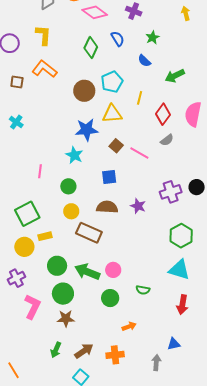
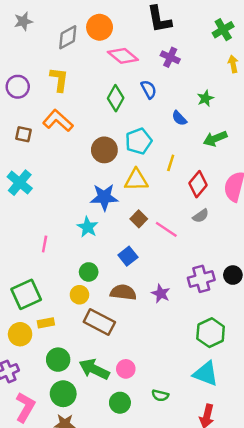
green star: (153, 37) -> (205, 98), moved
cyan cross: (16, 122) -> (20, 183), size x1.5
blue square: (109, 177) -> (128, 256), turned -35
green circle: (68, 186) -> (89, 272), moved

